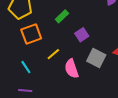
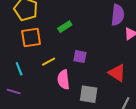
purple square: (82, 35) -> (80, 57), moved, turned 32
gray square: (96, 58) -> (89, 94), moved, turned -30

